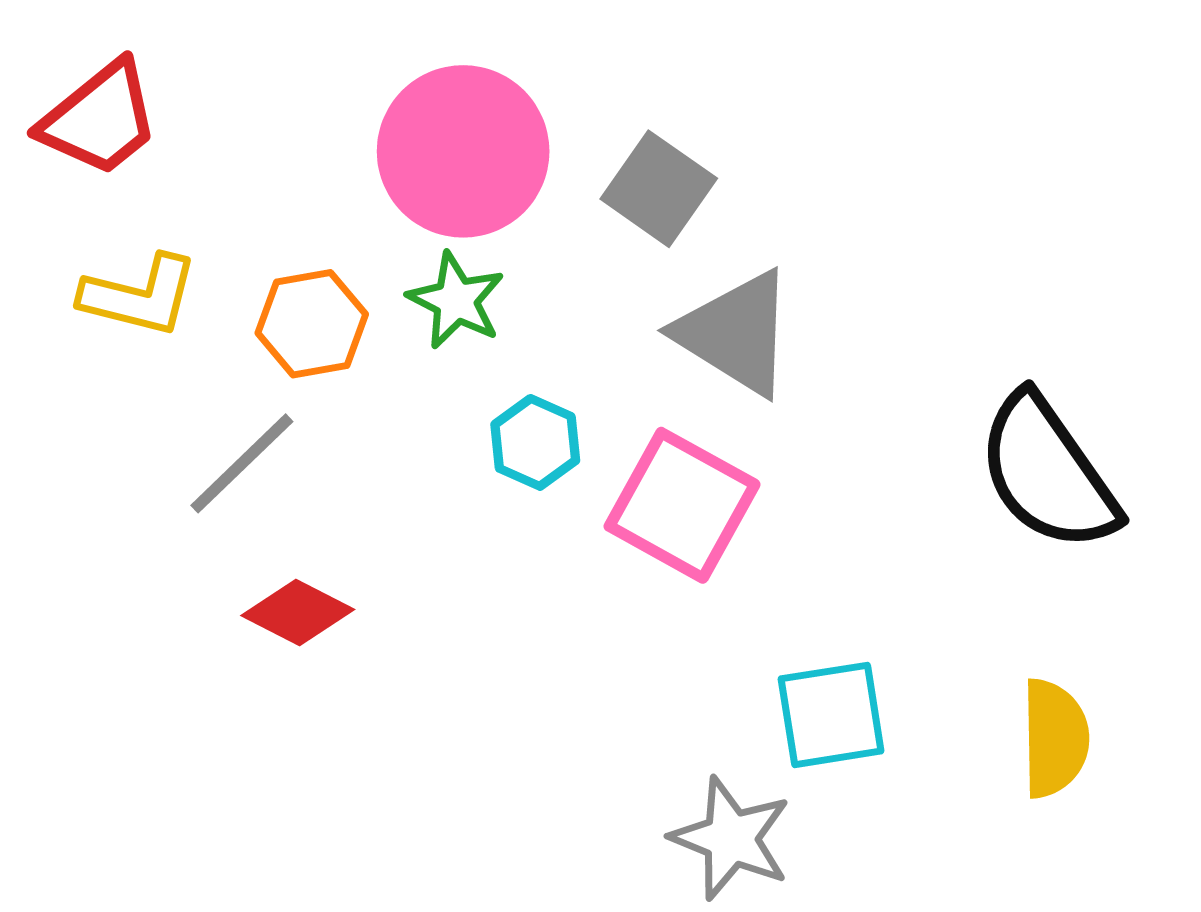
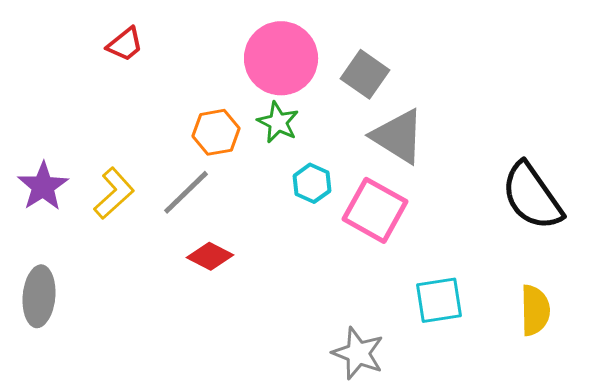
red trapezoid: (100, 119) -> (125, 44), size x0.7
yellow L-shape: (139, 296) -> (114, 193), moved, turned -56
gray star: (731, 838) -> (358, 353), moved

